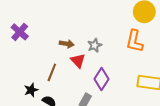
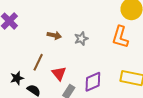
red triangle: (78, 61) -> (59, 73), moved
purple diamond: (102, 79) -> (93, 82), moved, turned 30

